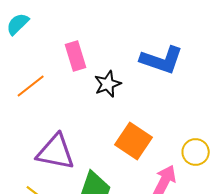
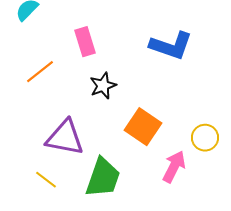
black star: (108, 84) -> (103, 86), moved

